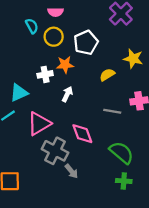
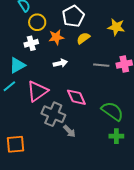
yellow circle: (54, 37) -> (37, 22), moved
white cross: (45, 74) -> (31, 43), moved
yellow semicircle: (107, 75) -> (83, 38), moved
white arrow: (67, 94) -> (60, 63), turned 56
gray line: (112, 111) -> (101, 65), moved

